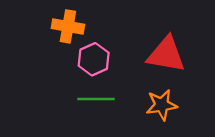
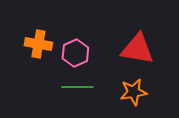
orange cross: (68, 26) -> (38, 44), moved

